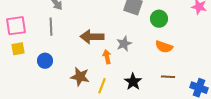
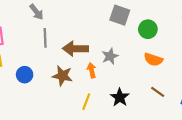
gray line: (51, 27) -> (45, 38), moved
brown star: (80, 77) -> (62, 76), moved
brown line: (168, 77) -> (158, 92), turned 32

